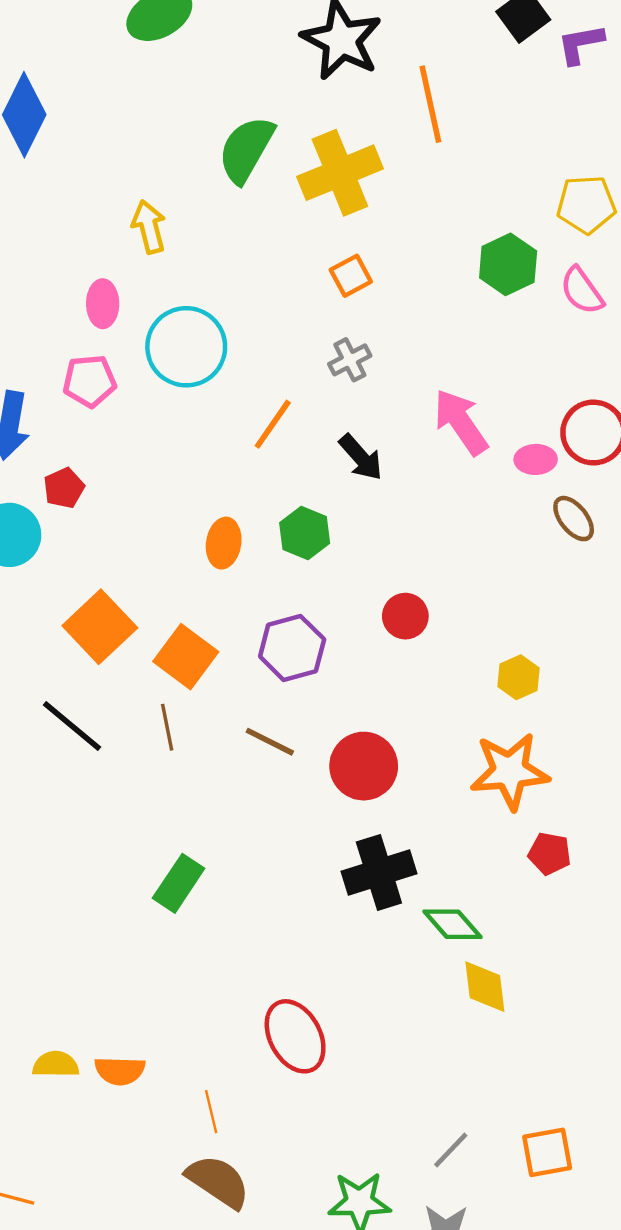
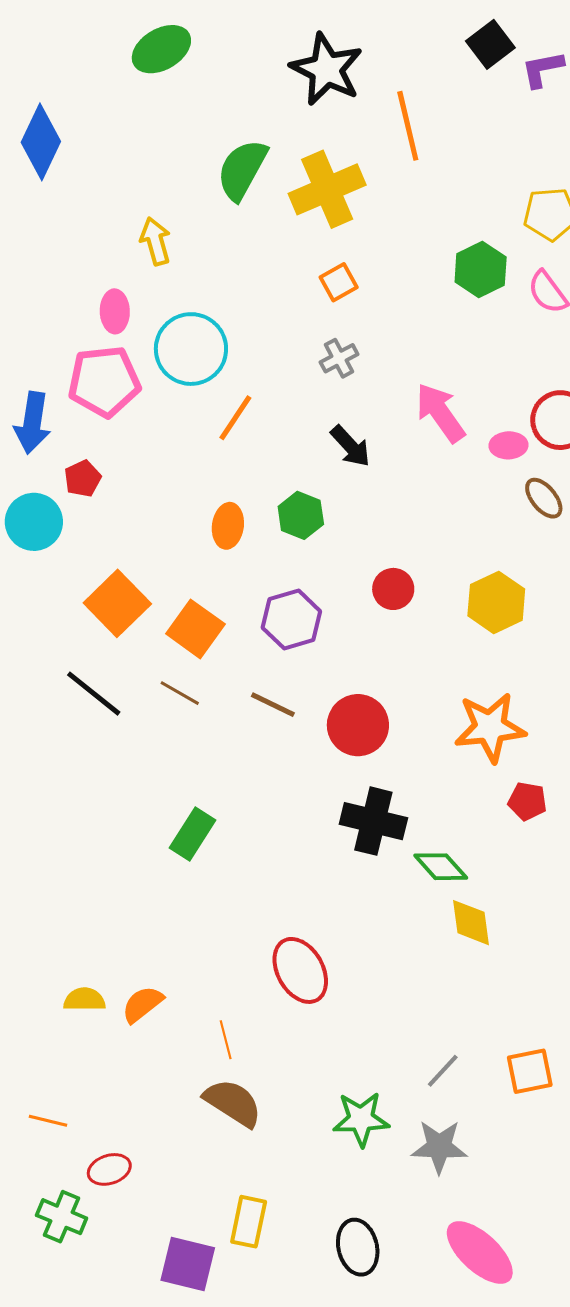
pink pentagon: (90, 381) -> (104, 381), size x1.5
orange line: (273, 424) -> (235, 418), moved
yellow hexagon: (519, 677) -> (496, 602), moved, size x1.5
brown line: (167, 727) -> (180, 693), turned -48
black cross: (379, 872) -> (373, 821), turned 32
orange semicircle: (120, 1071) -> (142, 1004), turned 141

